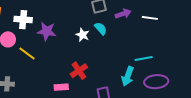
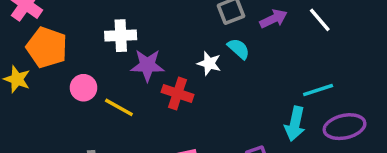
white line: (150, 18) -> (320, 20), turned 49
white cross: (23, 20) -> (121, 36), moved
red cross: (79, 71) -> (178, 93), moved, turned -30

